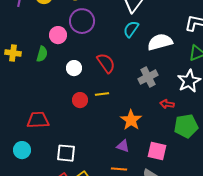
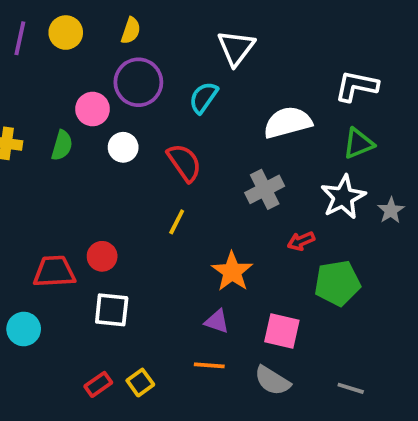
cyan semicircle: (131, 29) -> (203, 98), moved
white circle: (74, 68) -> (123, 147), moved
yellow line: (102, 94) -> (177, 222), turned -56
red circle: (80, 100) -> (102, 256), moved
red arrow: (167, 104) -> (301, 241), turned -32
white square: (66, 153) -> (112, 310), moved

